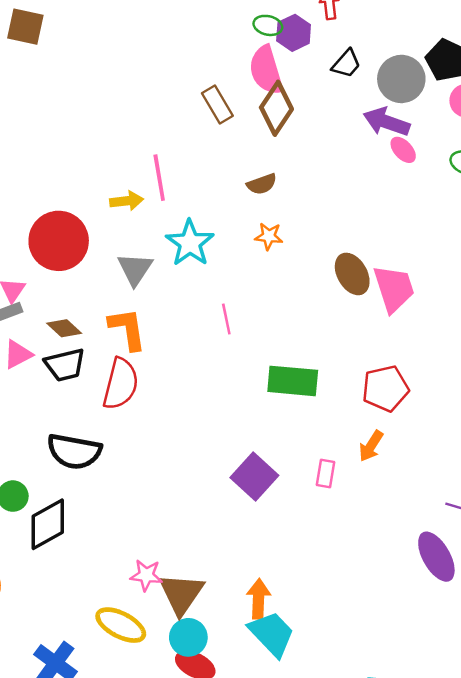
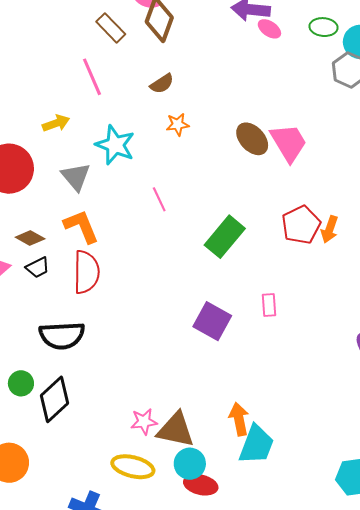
pink line: (159, 178) -> (92, 77), moved
black trapezoid: (65, 365) -> (38, 267), size x0.7
green rectangle: (293, 381) -> (225, 237), turned -42
orange arrow: (371, 446) -> (330, 229), moved
brown triangle: (181, 594) -> (176, 430), turned -39
cyan trapezoid: (272, 634) -> (256, 445), turned 78

